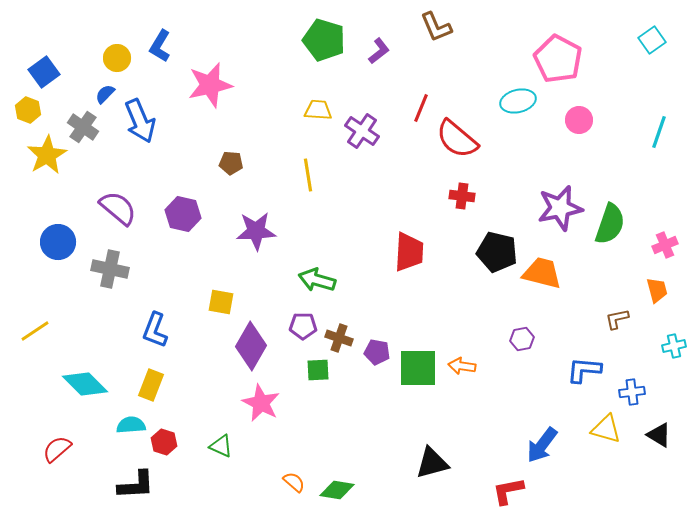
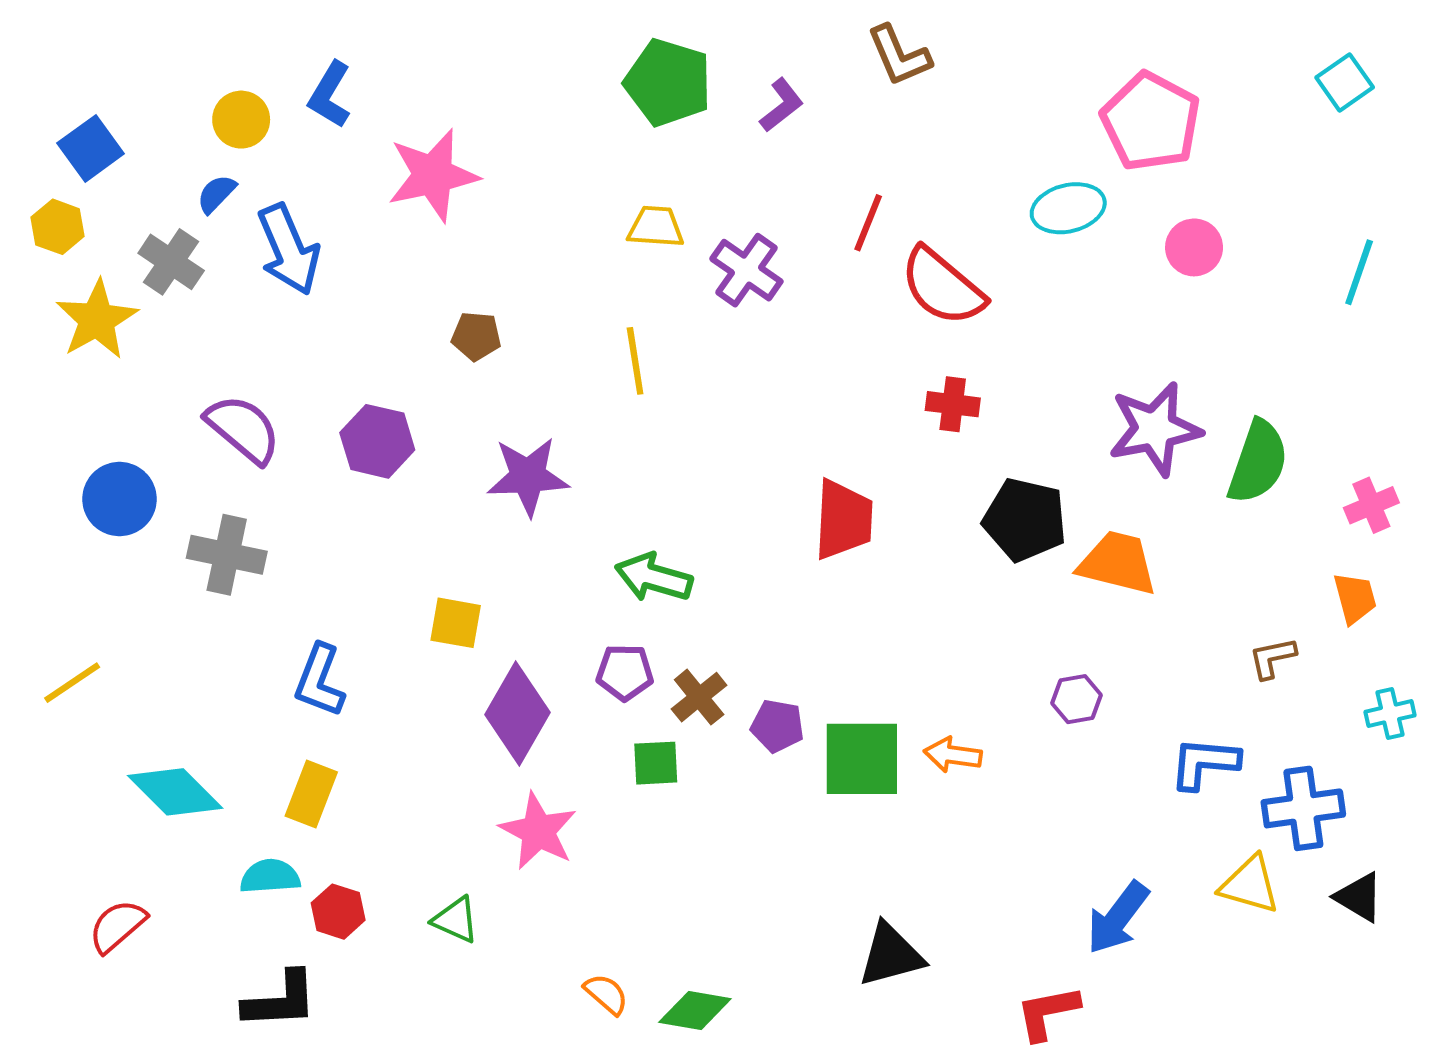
brown cross: (339, 338) -> (699, 697), turned 32
blue cross: (632, 392) -> (1303, 808), size x1.5

